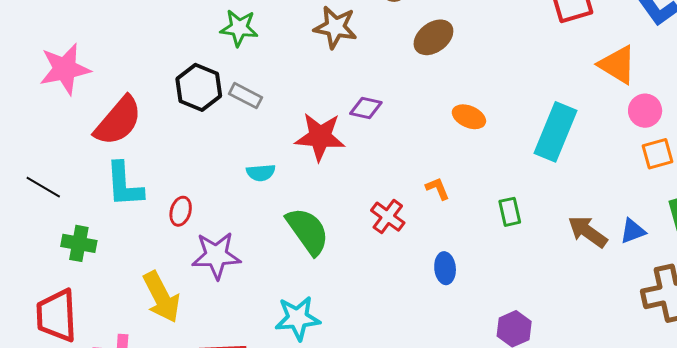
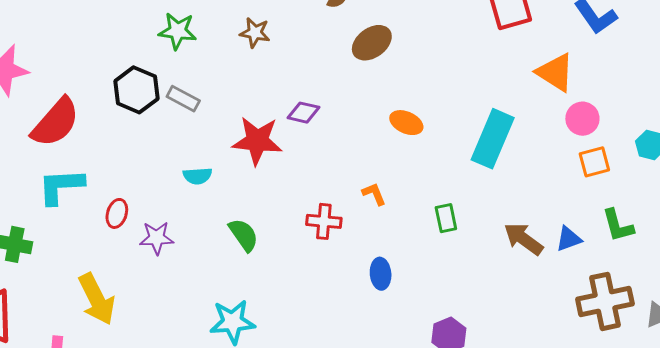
brown star: (335, 27) -> (255, 33), moved, size x0.7
cyan L-shape: (124, 185) -> (61, 186), turned 90
red cross: (388, 217) -> (324, 221), turned -32
green semicircle: (308, 231) -> (244, 235), size x0.7
purple star: (216, 255) -> (157, 238), moved, size x0.7

